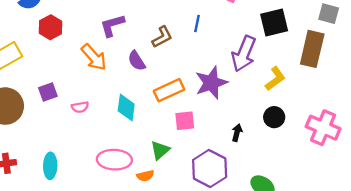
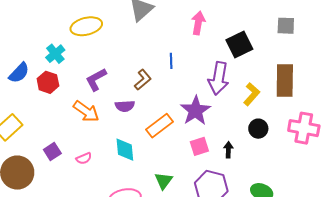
red hexagon: (50, 27) -> (48, 82), moved
brown rectangle: (312, 49) -> (285, 81), moved
purple semicircle: (137, 61) -> (125, 106), turned -48
pink square: (185, 121) -> (199, 146), moved

